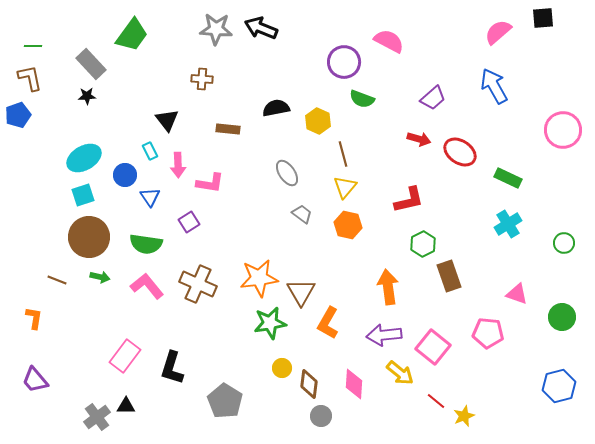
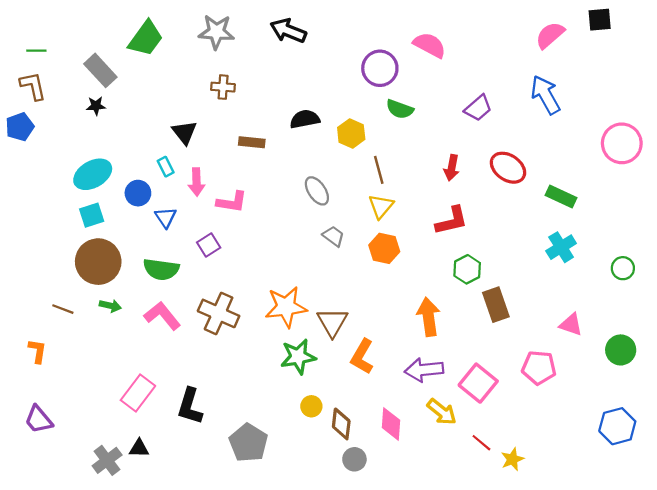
gray star: (216, 29) -> (216, 32), moved
red arrow: (419, 139) -> (452, 168), moved, turned 85

